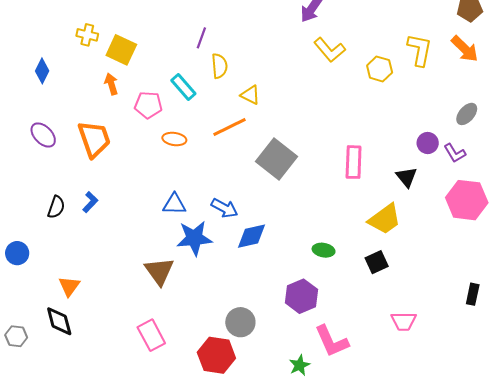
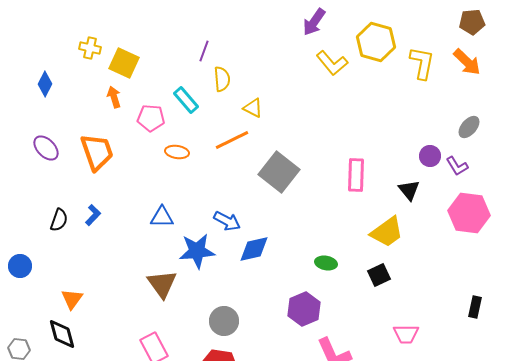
yellow hexagon: (380, 69) -> (376, 42), moved, size x1.5
blue triangle: (174, 204) -> (162, 217), moved
gray circle: (240, 322) -> (224, 321), moved

